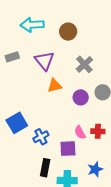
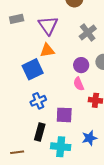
orange triangle: (55, 86) -> (47, 50), moved
blue square: (17, 123) -> (33, 69), moved
pink semicircle: (80, 132) -> (79, 84), moved

